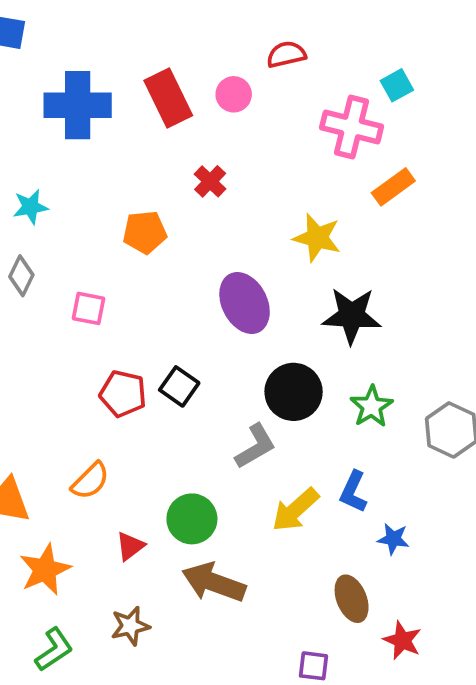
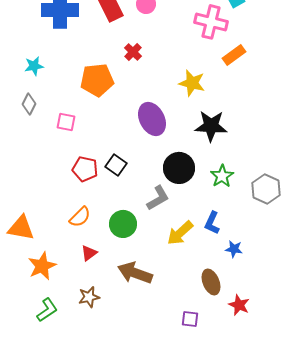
orange pentagon: (145, 232) -> (97, 80), size x1.4
orange semicircle: (90, 481) -> (80, 217), moved
green circle: (192, 519) -> (123, 224), moved

